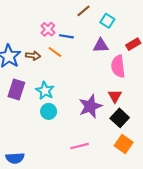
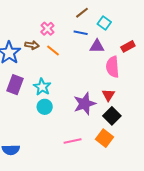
blue line: (66, 36) -> (81, 33), moved
brown arrow: (33, 56) -> (32, 45), moved
orange square: (124, 144) -> (105, 138), moved

